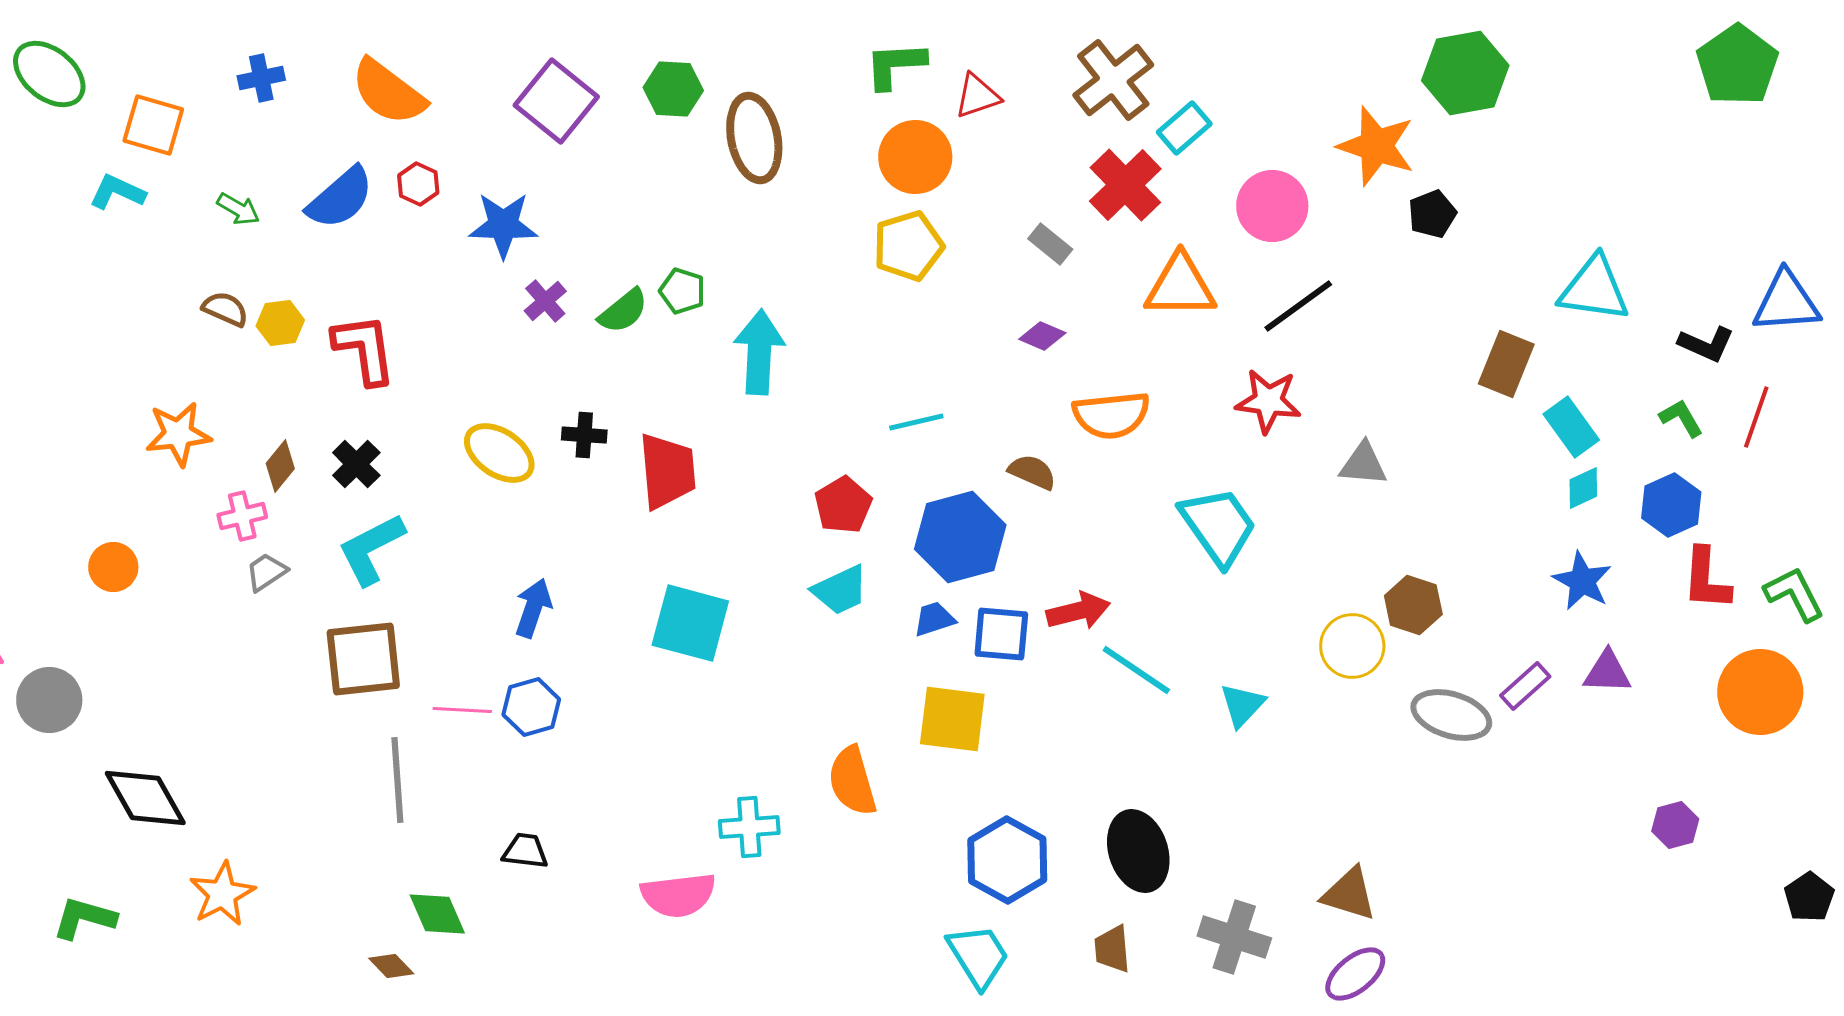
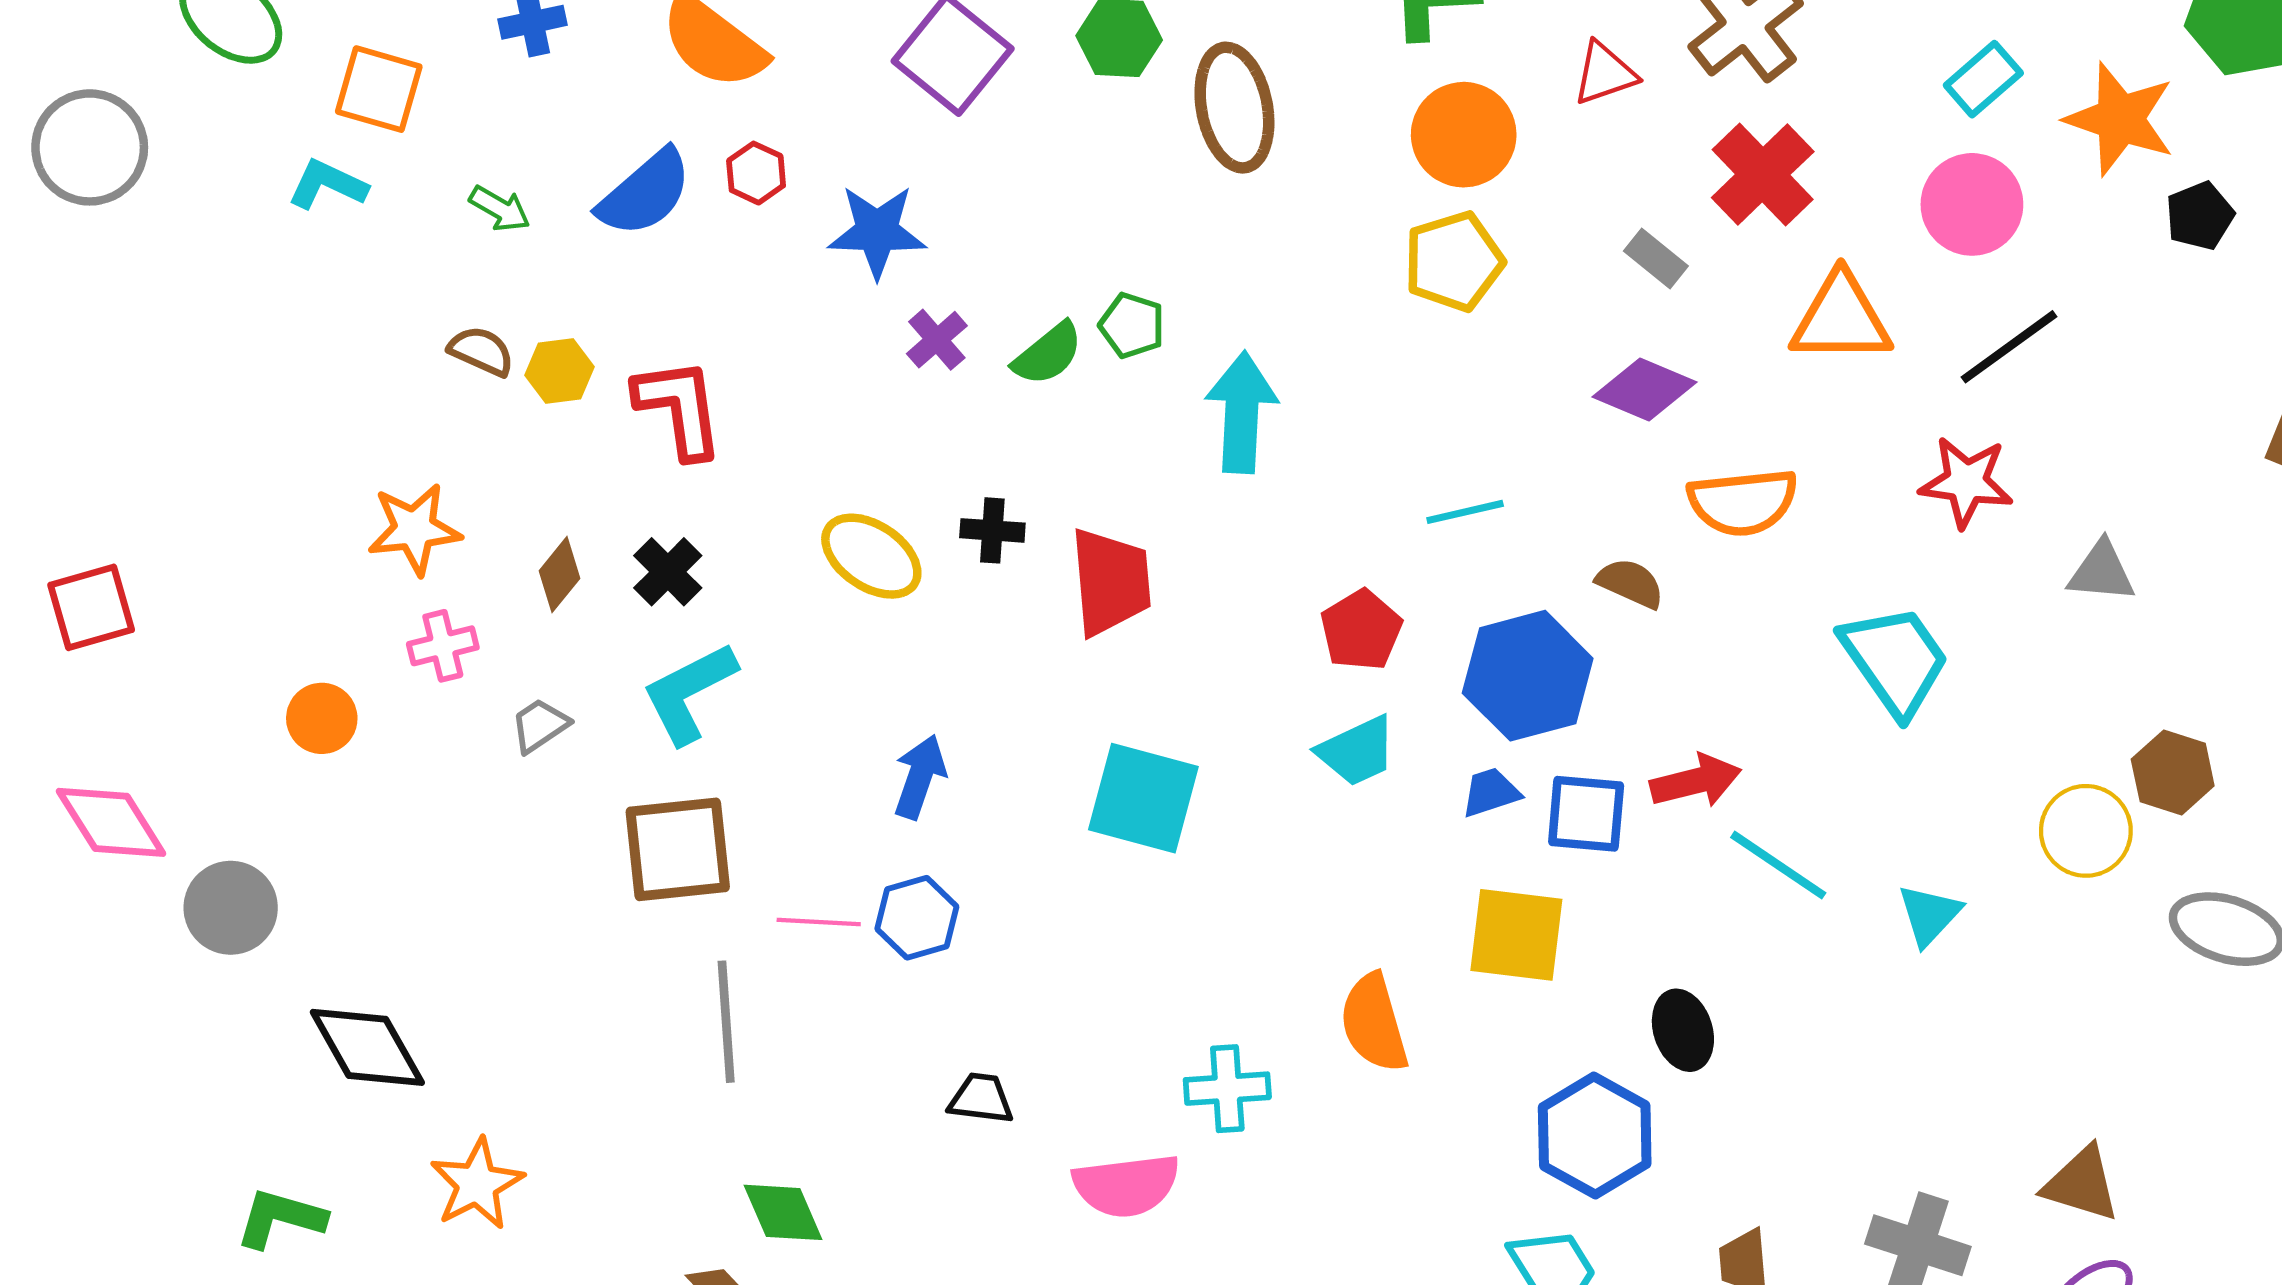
red triangle: (977, 96) -> (1605, 73), moved
cyan rectangle: (1184, 128) -> (1983, 79), moved
purple diamond: (1042, 336) -> (1644, 390), size x1.5
pink cross: (242, 516) -> (443, 646), moved
black trapezoid: (525, 851) -> (981, 1099), moved
black ellipse: (1138, 851) -> (1683, 1030), moved, size x0.7

